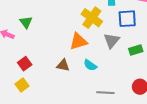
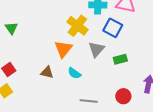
blue square: (127, 19) -> (113, 28), turned 30
orange triangle: (78, 41) -> (63, 49), turned -36

